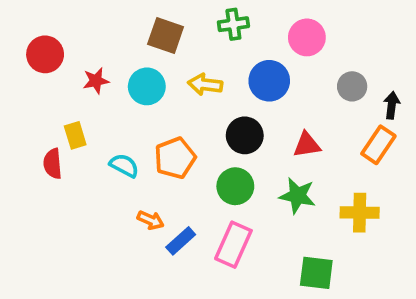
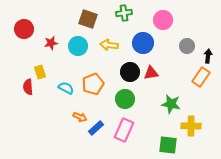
red triangle: (307, 145) -> (151, 73), moved
green star: (297, 196) -> (171, 104), moved
yellow cross: (360, 213) -> (191, 126), moved

